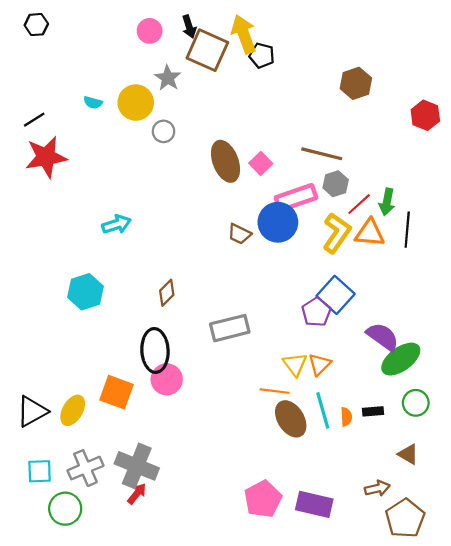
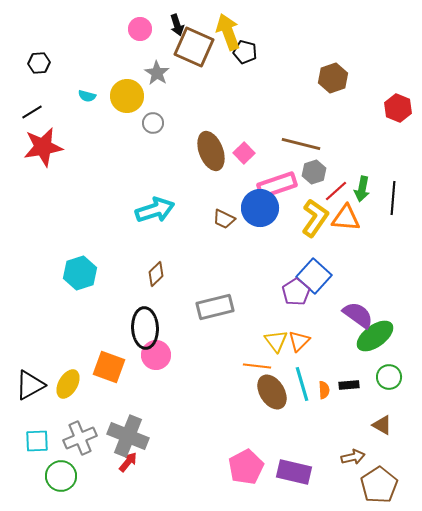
black hexagon: (36, 25) -> (39, 63), moved
cyan arrow: (116, 224) -> (155, 210), moved, size x1.4
black line: (407, 230) -> (393, 198), moved

